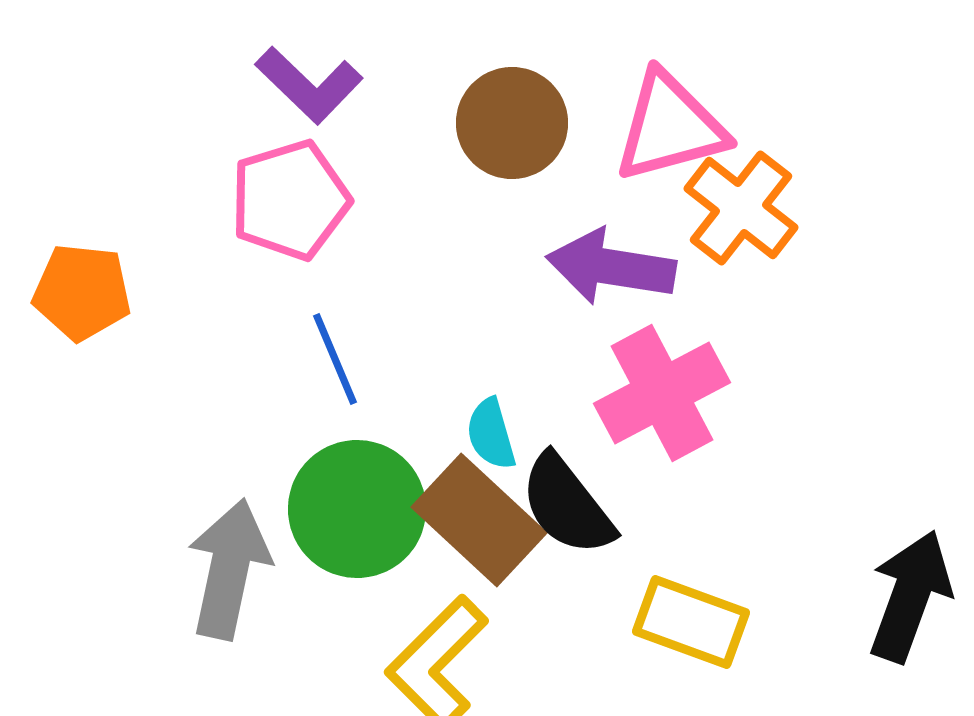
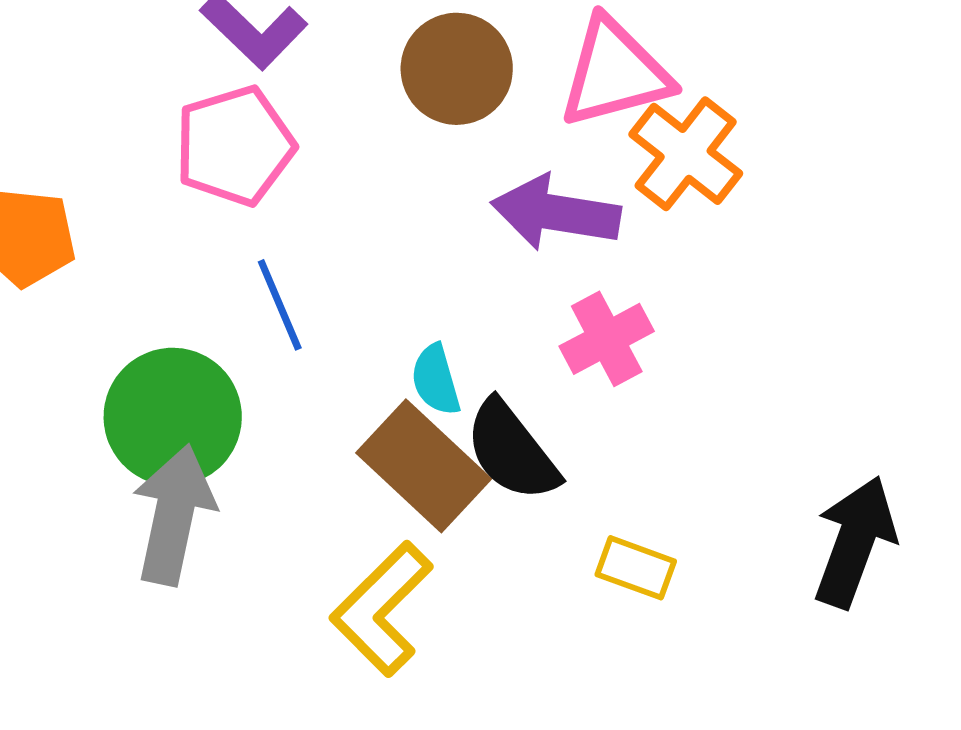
pink cross: (662, 393) -> (607, 339), size x0.7
green circle: (357, 509) -> (173, 417), moved
yellow rectangle: (691, 622) -> (636, 568), size x0.7

